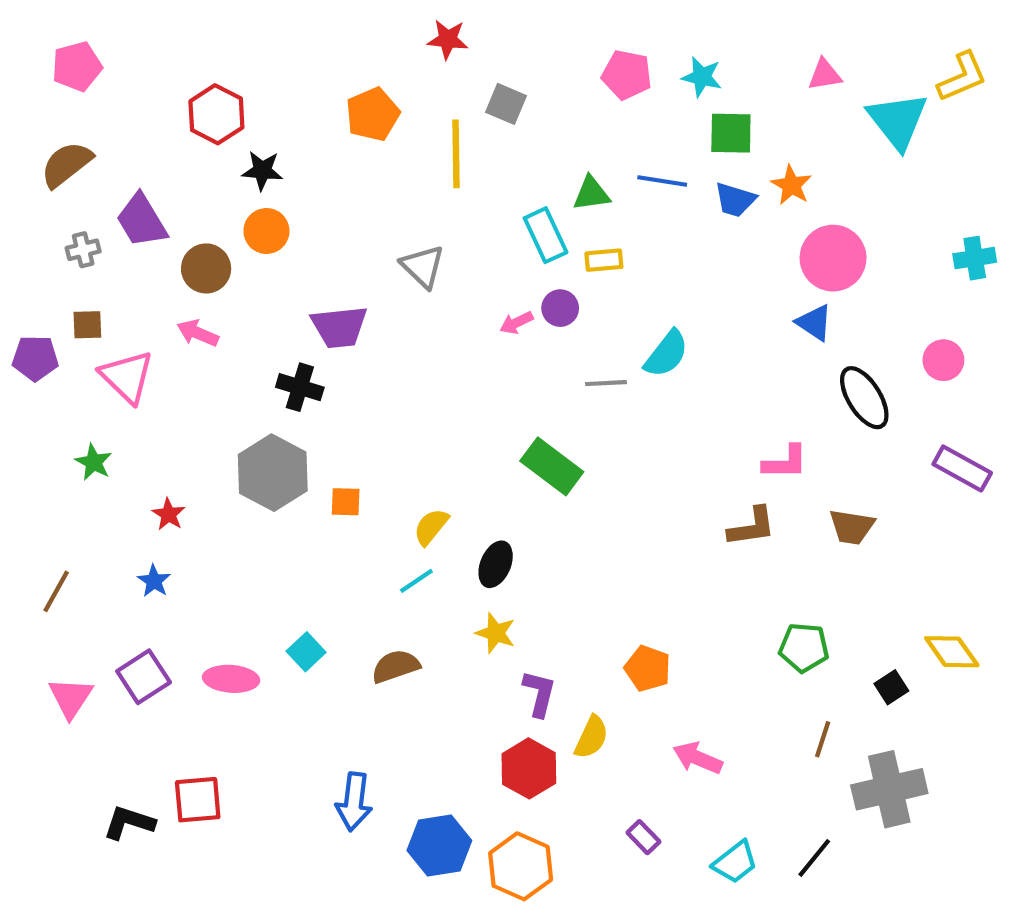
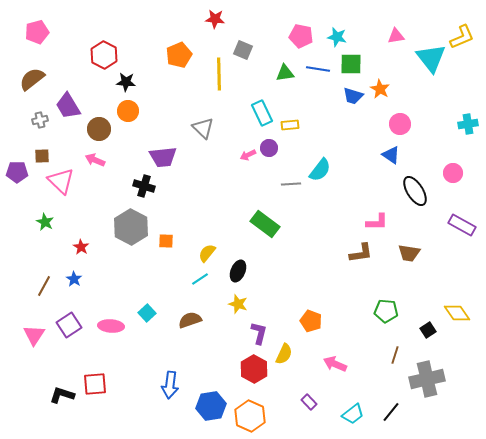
blue line: (662, 181) -> (318, 69), moved
green triangle: (591, 194) -> (285, 73), moved
pink circle: (833, 258) -> (400, 124), size x0.7
brown line: (56, 591) -> (44, 286), moved

